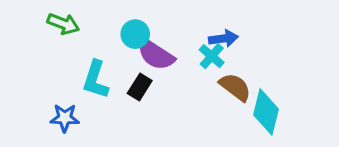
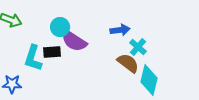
cyan cross: (212, 56) -> (138, 47), moved
black rectangle: (140, 87) -> (52, 52), moved, turned 54

